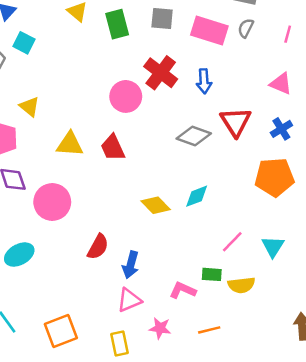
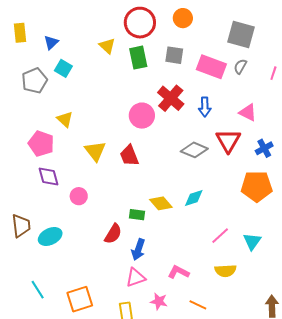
pink triangle: (281, 84) -> (248, 112), moved
yellow triangle: (70, 144) -> (95, 151), turned 45
pink circle: (52, 202) -> (79, 196), size x0.6
green rectangle: (212, 274) -> (137, 215), moved
orange line: (209, 330) -> (198, 305), turned 36

